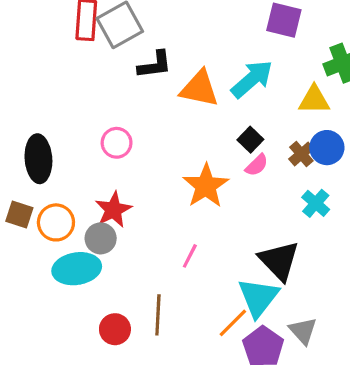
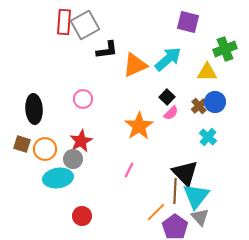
orange triangle: (199, 89) -> (135, 65), turned -36
cyan triangle: (258, 297) -> (196, 196), moved
brown line: (158, 315) -> (175, 191), moved

